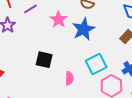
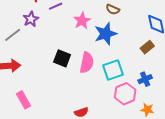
pink semicircle: (69, 78) -> (87, 63), moved, size x1.5

